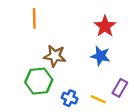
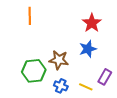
brown star: (55, 56) -> (59, 60), moved
blue star: (100, 56) -> (88, 49), turned -30

